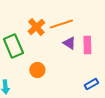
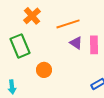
orange cross: (36, 27) -> (32, 16), moved

